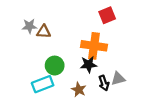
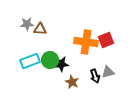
red square: (107, 15) -> (106, 40), moved
black star: (89, 64) -> (61, 64), moved
cyan rectangle: (43, 84) -> (30, 61), moved

